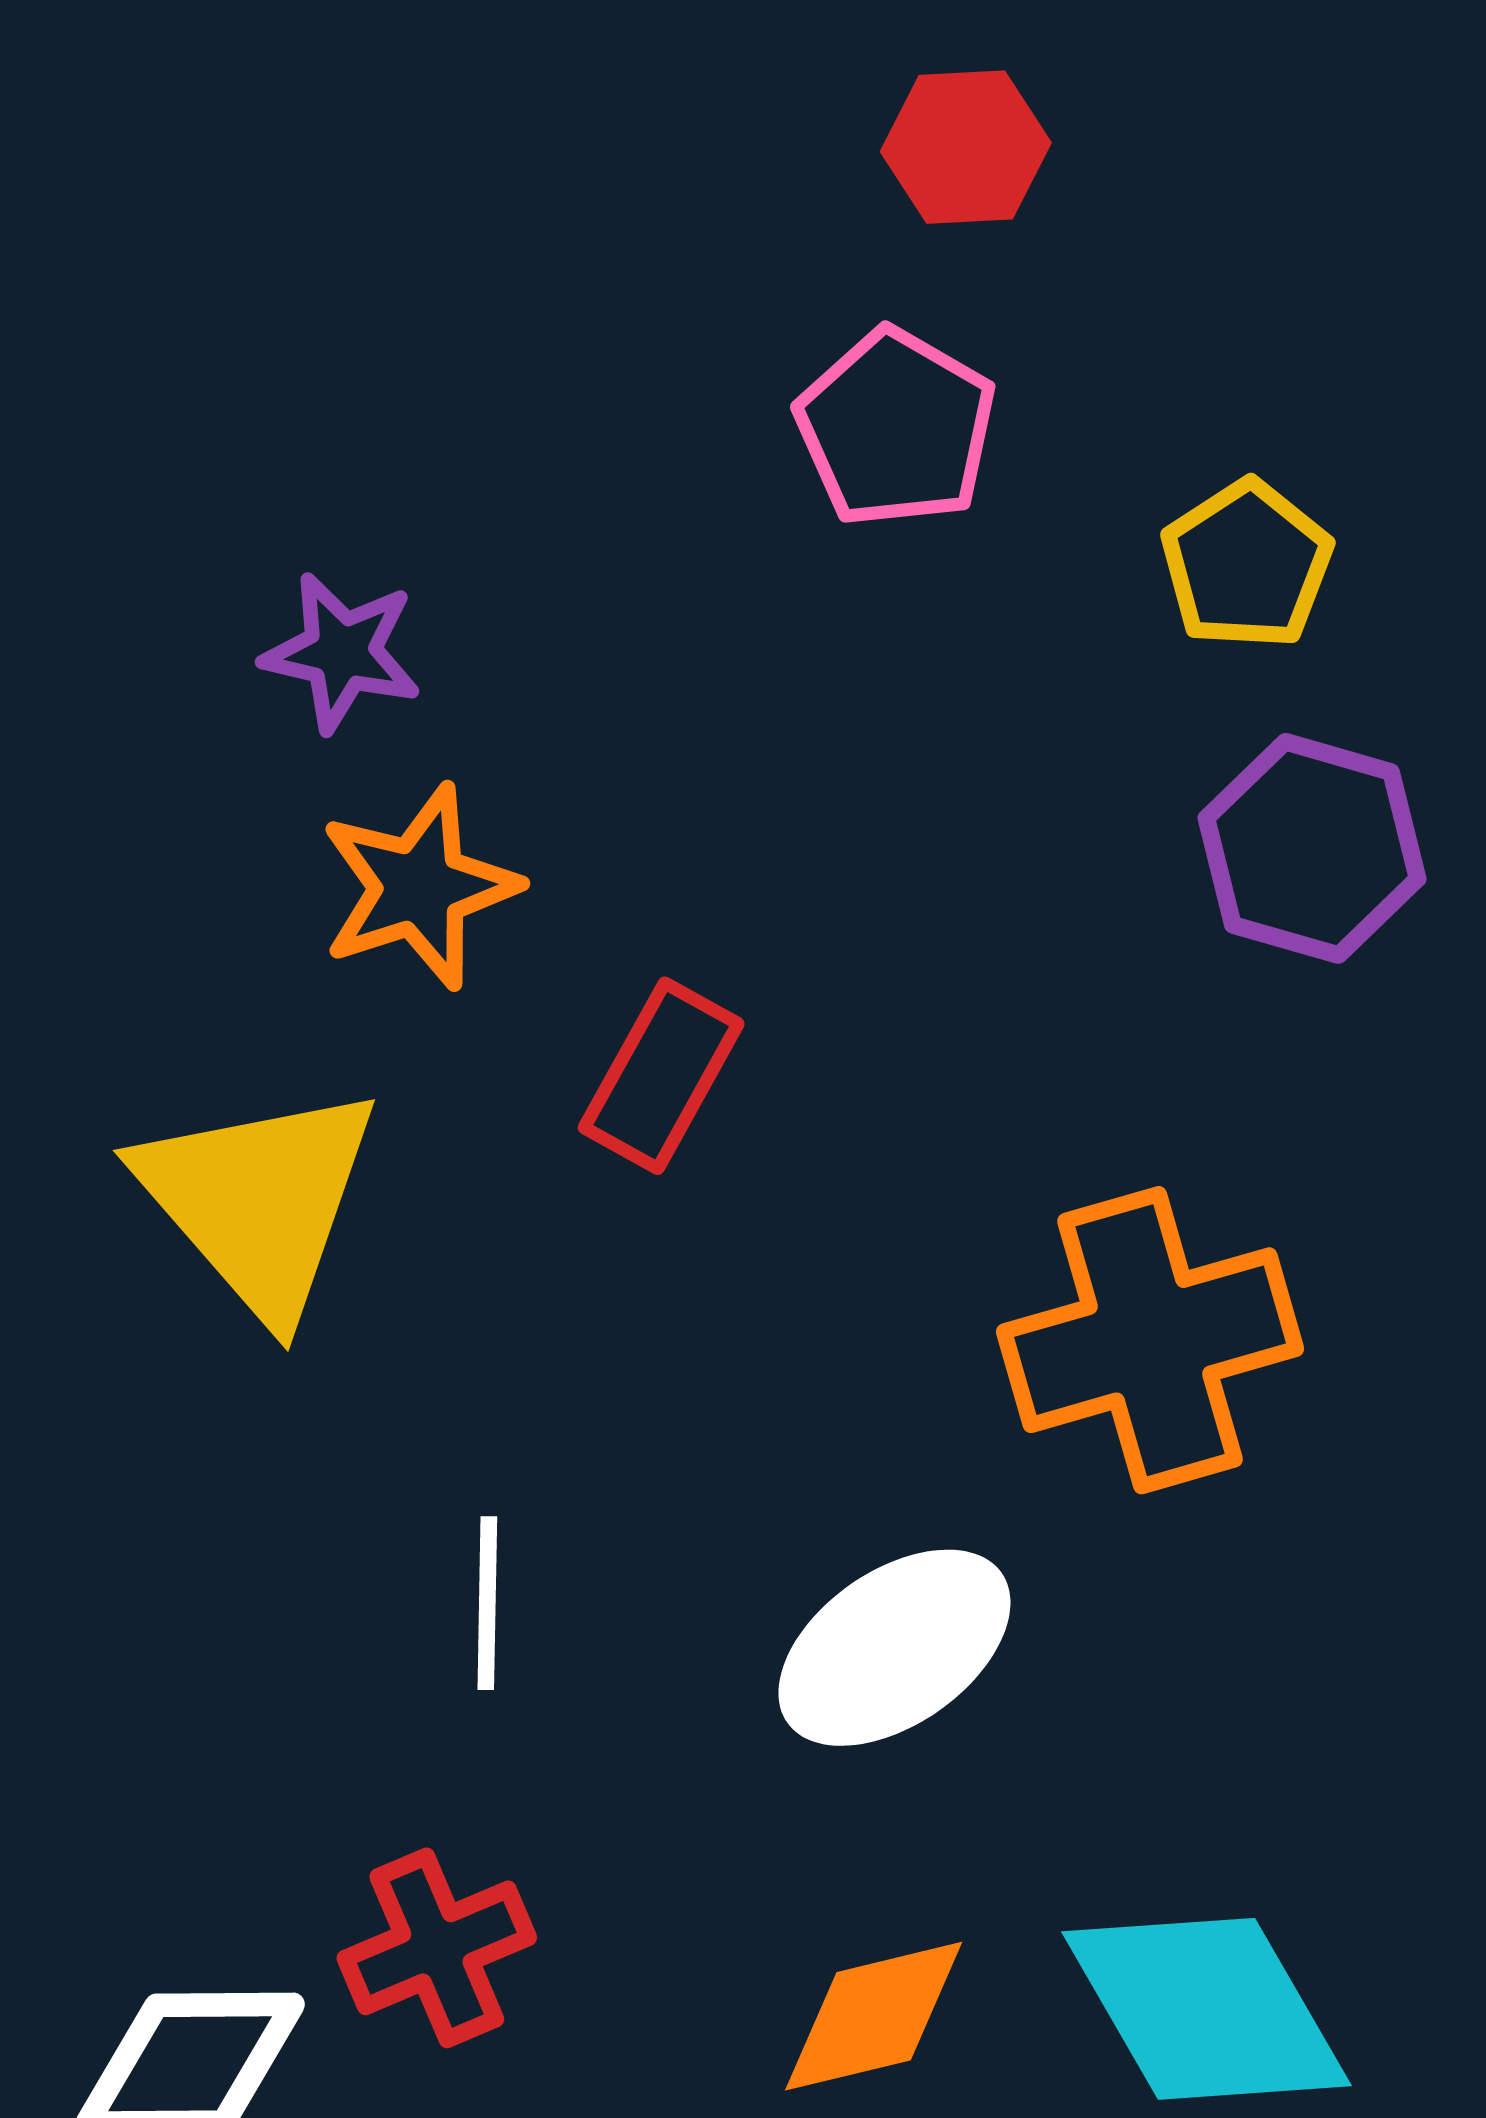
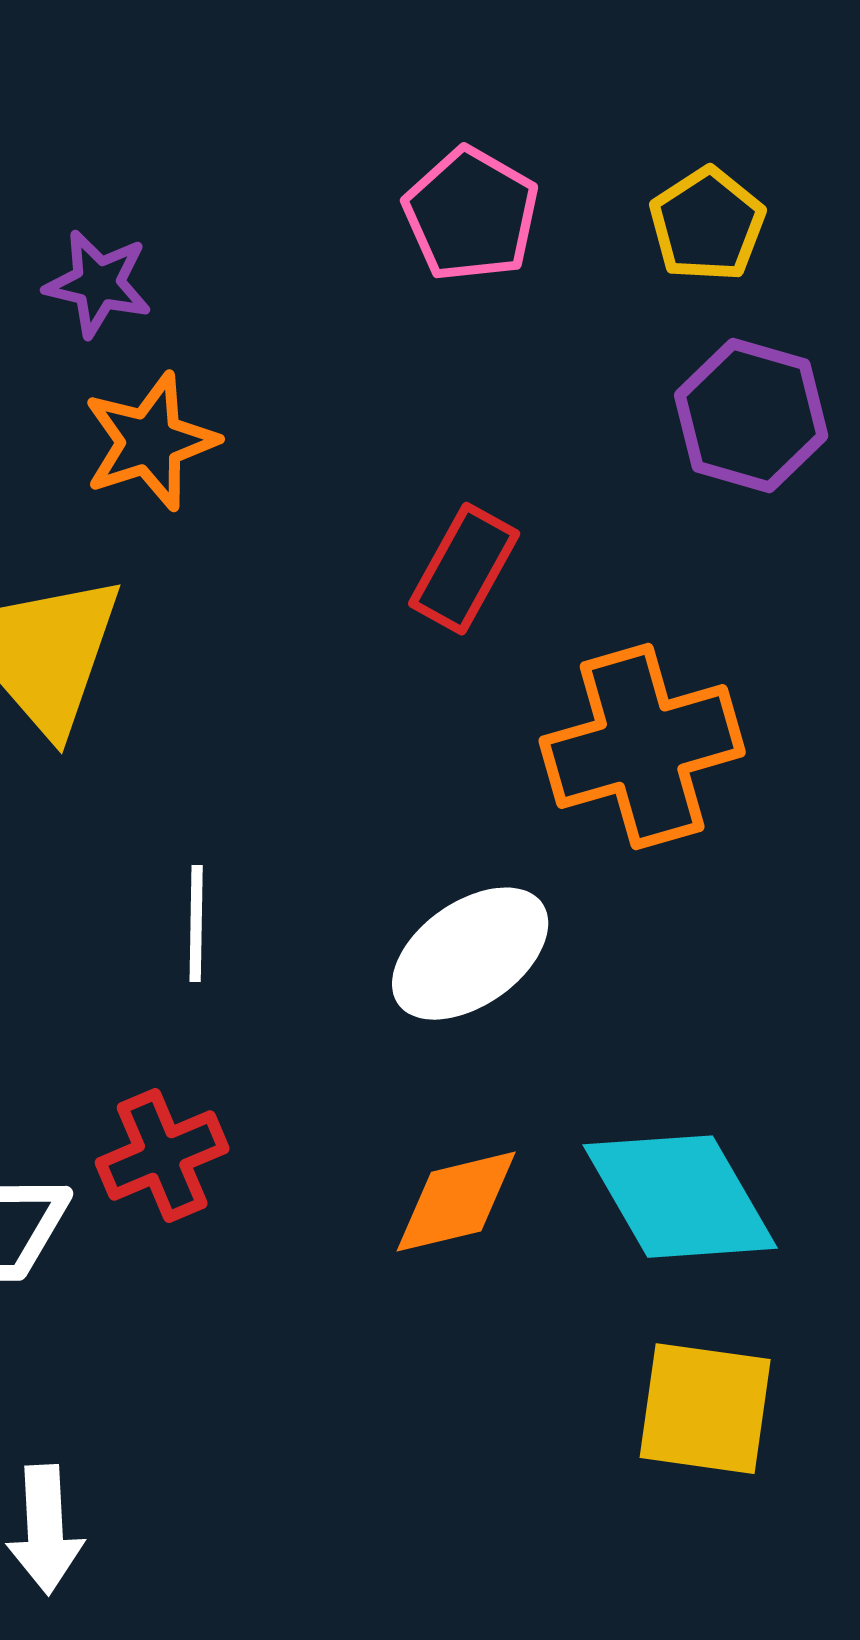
pink pentagon: (896, 428) -> (471, 215), moved
red rectangle: (661, 1076) -> (464, 569), moved

